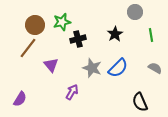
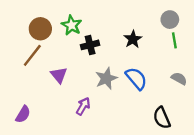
gray circle: (135, 12) -> (170, 20), moved
green star: (62, 22) -> (72, 25), turned -30
gray star: (92, 68) -> (106, 78), turned 30
blue semicircle: (118, 68) -> (136, 78), turned -85

